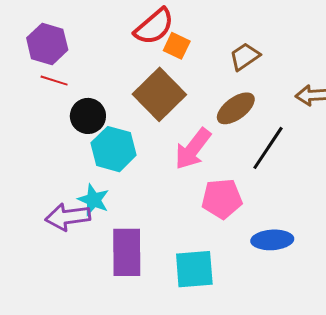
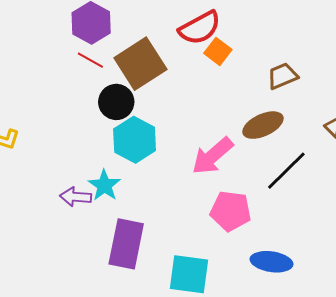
brown square: (159, 94) -> (140, 64), moved
purple arrow: (68, 217) -> (76, 197), size x0.7

